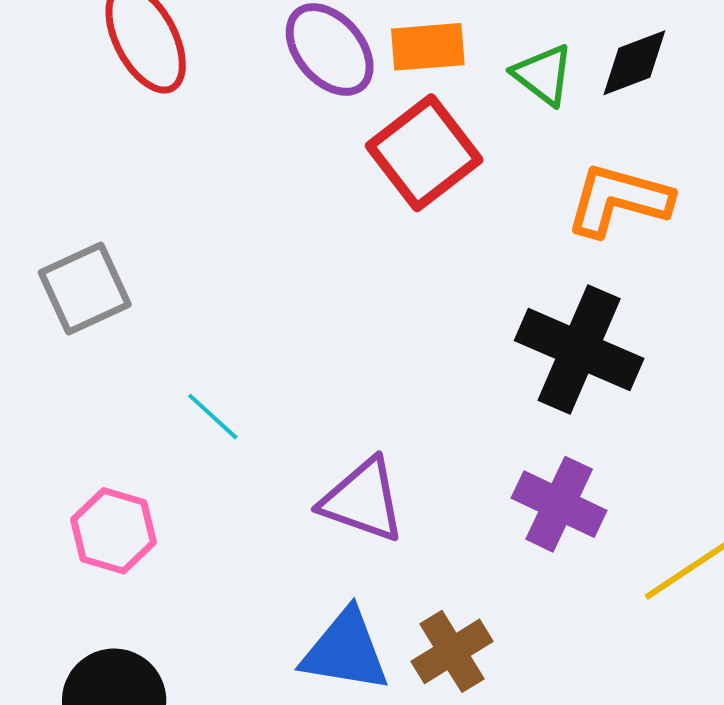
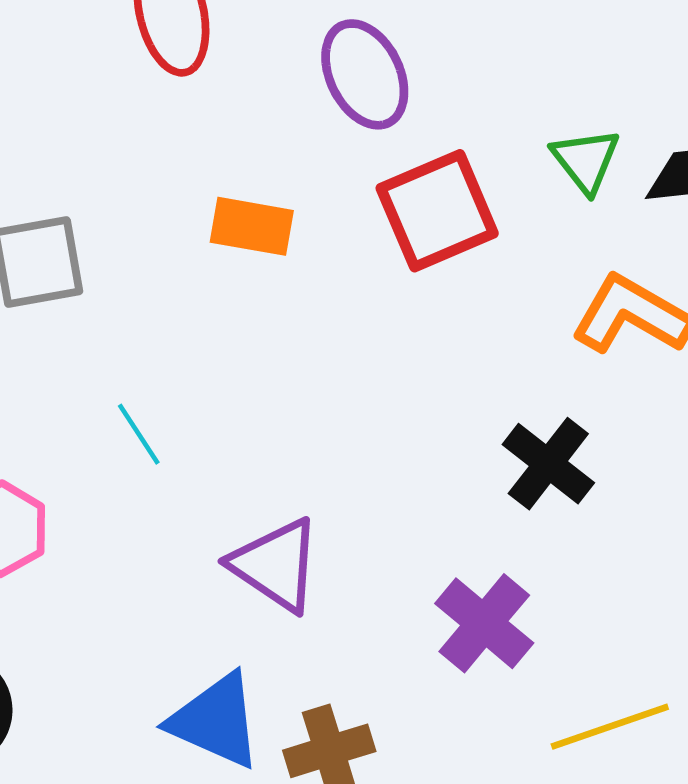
orange rectangle: (428, 47) -> (252, 226), moved
black cross: (579, 350) -> (548, 464), size x0.7

